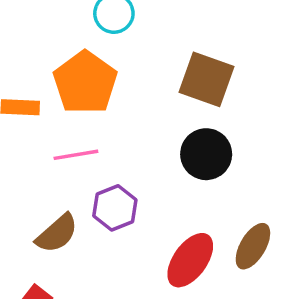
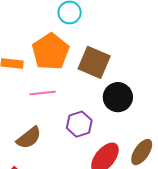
brown square: (206, 79) -> (94, 62), moved
purple hexagon: (115, 208) -> (79, 124), moved

